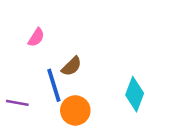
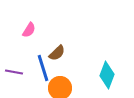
purple line: (17, 103) -> (14, 72), moved

